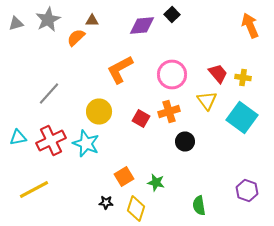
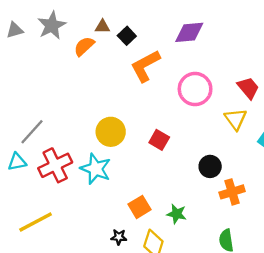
black square: (172, 14) -> (127, 36), moved
purple diamond: (142, 26) -> (189, 32), moved
orange L-shape: (120, 70) -> (145, 66), moved
gray line: (49, 94) -> (32, 132), moved
orange cross: (169, 112) -> (232, 192), moved

